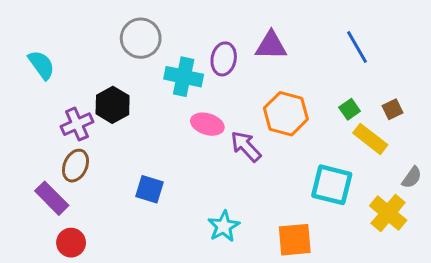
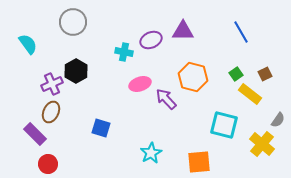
gray circle: (141, 38) -> (73, 22), moved
purple ellipse: (224, 59) -> (151, 40), turned 55
cyan cross: (184, 77) -> (124, 52), size x0.7
pink ellipse: (207, 124) -> (140, 84), turned -35

